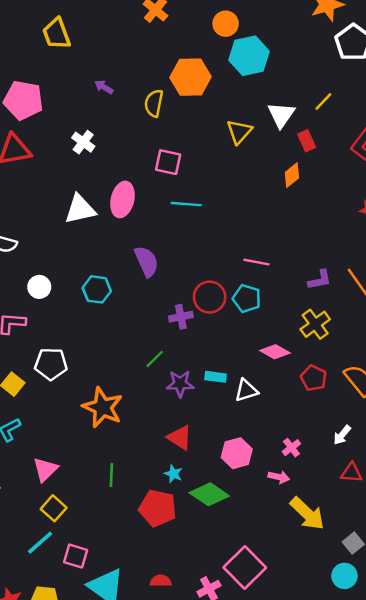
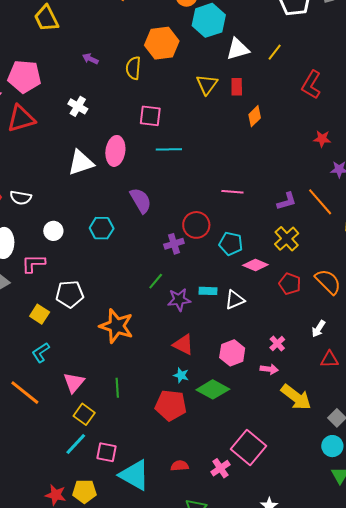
white triangle: (281, 115) -> (238, 49), moved, turned 45
red rectangle: (307, 141) -> (237, 87), moved, turned 30
cyan pentagon: (247, 298) -> (231, 244), moved
green line: (111, 475) -> (117, 388), moved

